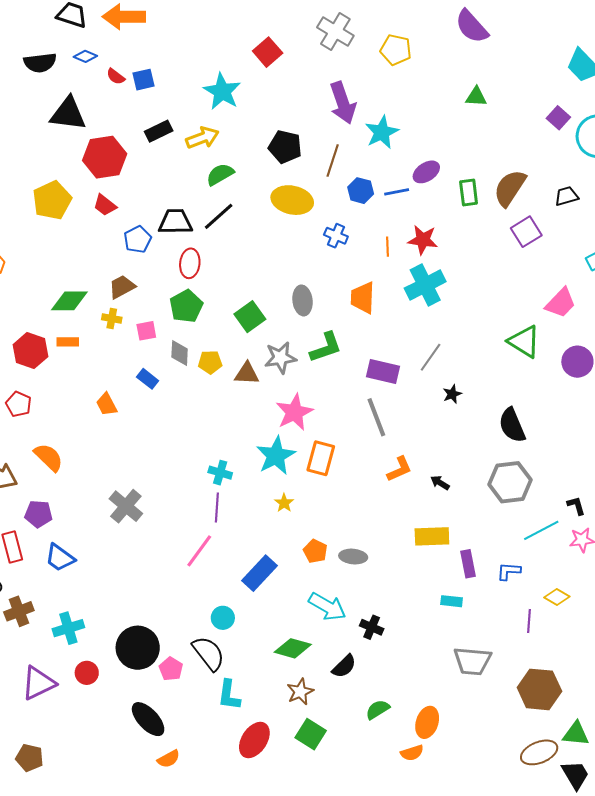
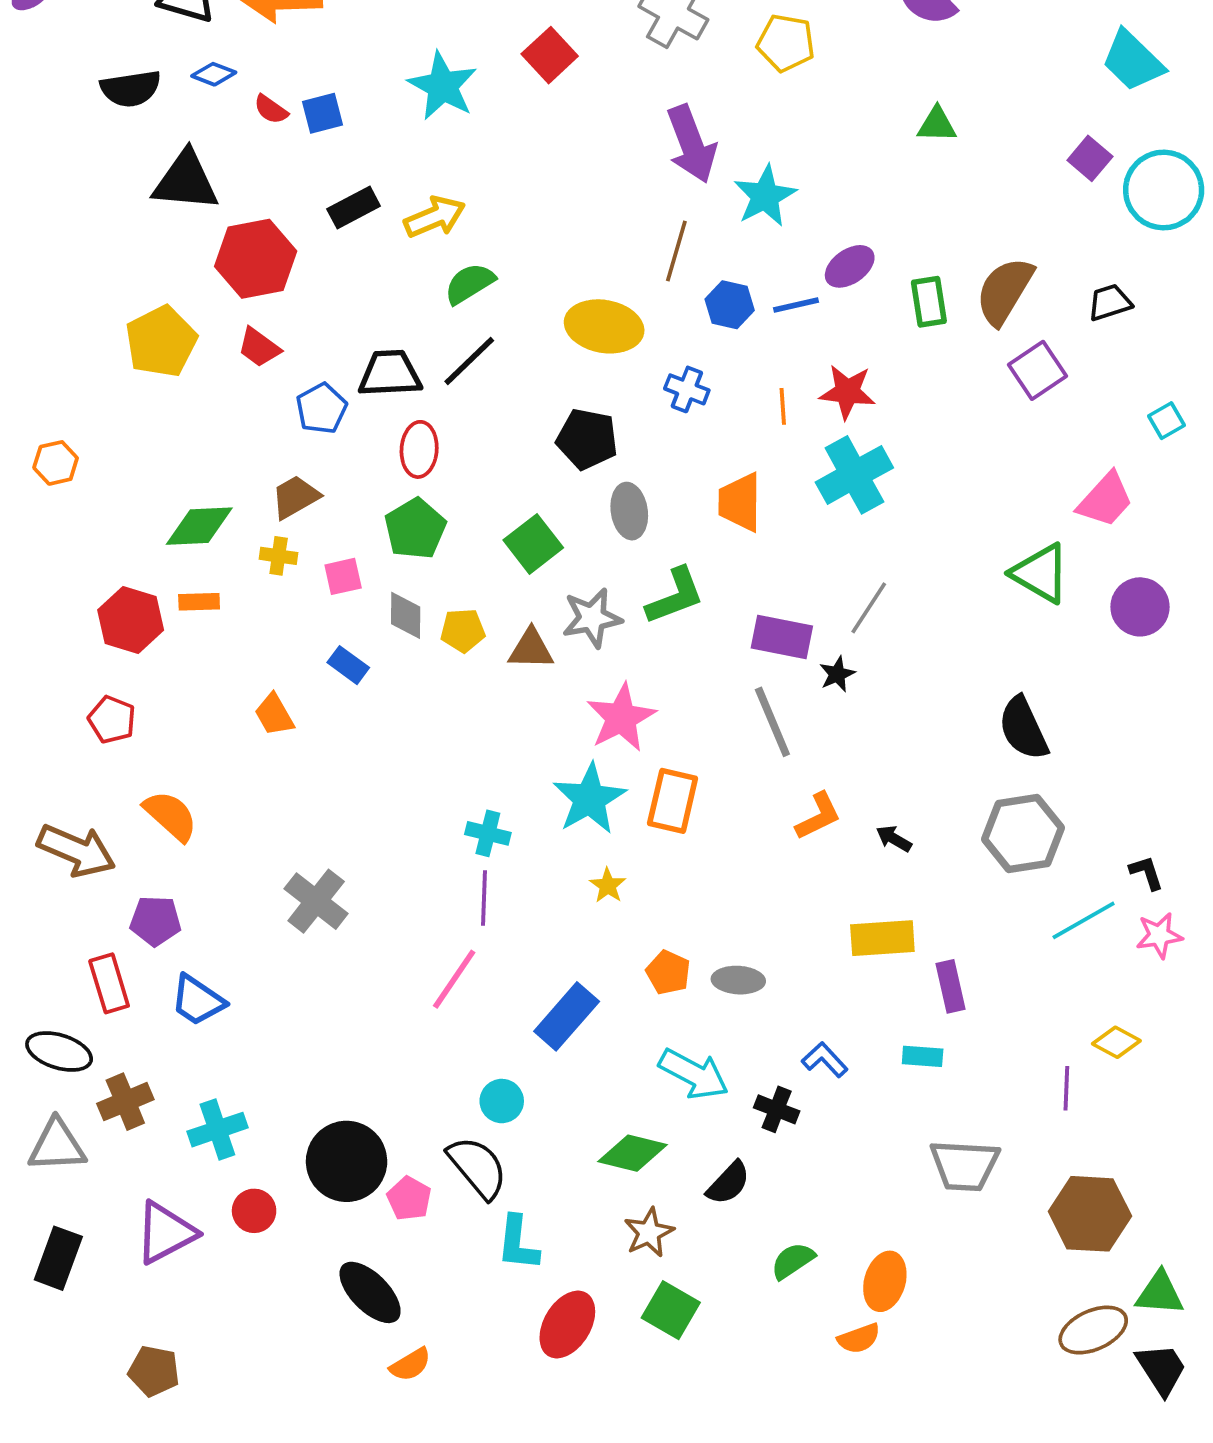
cyan star: (222, 91) -> (443, 86), moved
black pentagon: (285, 147) -> (587, 439), moved
black star: (452, 394) -> (837, 674), moved
blue L-shape: (509, 571) -> (825, 1060), moved, turned 45

